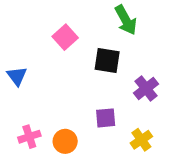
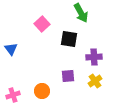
purple cross: (146, 88) -> (94, 57), turned 35
pink cross: (29, 137) -> (13, 95), moved
yellow cross: (141, 140) -> (95, 81), moved

